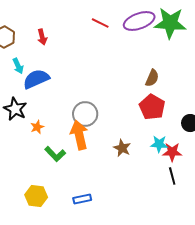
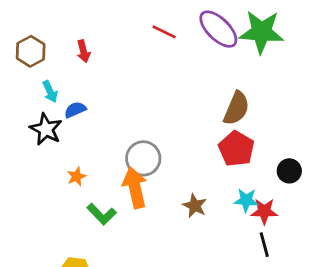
purple ellipse: (139, 21) -> (218, 29), turned 64
brown semicircle: (152, 78) -> (236, 108), size x1.4
blue semicircle: (36, 79) -> (75, 110), size x0.6
black star: (15, 109) -> (46, 129), moved

